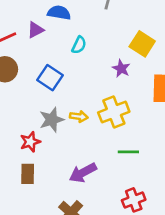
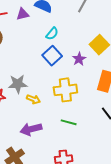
blue square: (50, 78) -> (52, 56), moved
yellow arrow: (79, 117) -> (33, 99), moved

